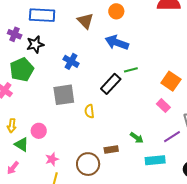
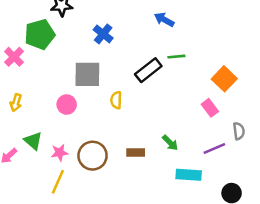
blue arrow: (117, 43) -> (164, 20), size x0.7
pink circle: (39, 131) -> (67, 105), moved
green triangle: (22, 144) -> (33, 141), moved
brown circle: (88, 164) -> (93, 156), moved

